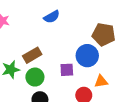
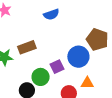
purple square: (67, 70) -> (57, 67), turned -32
green circle: (35, 77) -> (41, 77), moved

